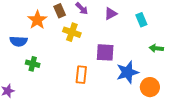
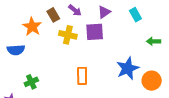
purple square: (105, 52) -> (95, 32), moved
green cross: (33, 64) -> (31, 82), moved, turned -32

